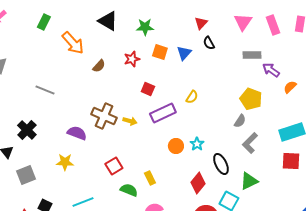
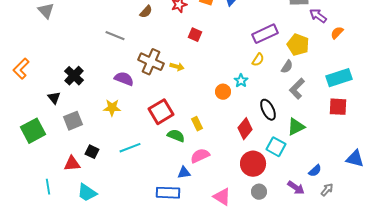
gray line: (45, 90) -> (115, 36), moved
yellow semicircle: (192, 97) -> (258, 60), moved
purple rectangle: (163, 113) -> (265, 34), moved
cyan star: (197, 144) -> (241, 81), moved
red square: (114, 166) -> (161, 112), size x1.4

